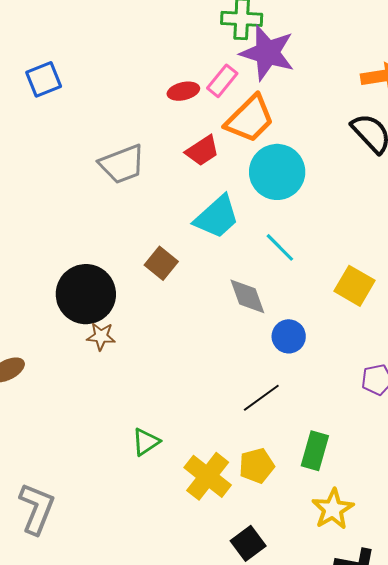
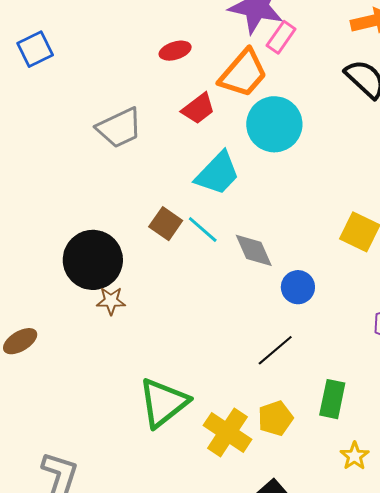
pink rectangle: (222, 81) -> (281, 37), moved
cyan line: (280, 247) -> (203, 230), moved
green triangle: (146, 442) -> (163, 403), size x1.8
yellow star: (333, 509) -> (355, 456), size x0.7

